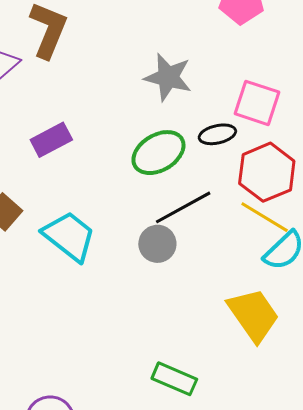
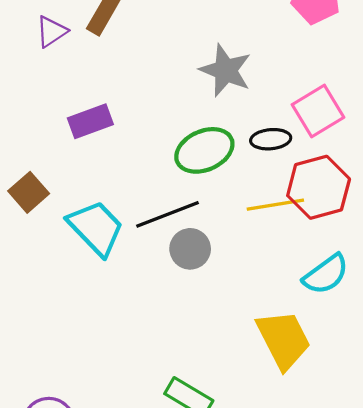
pink square: (257, 103) -> (318, 111), turned 33
black line: (183, 207) -> (168, 214), moved
yellow line: (265, 217) -> (275, 205), moved, turned -48

